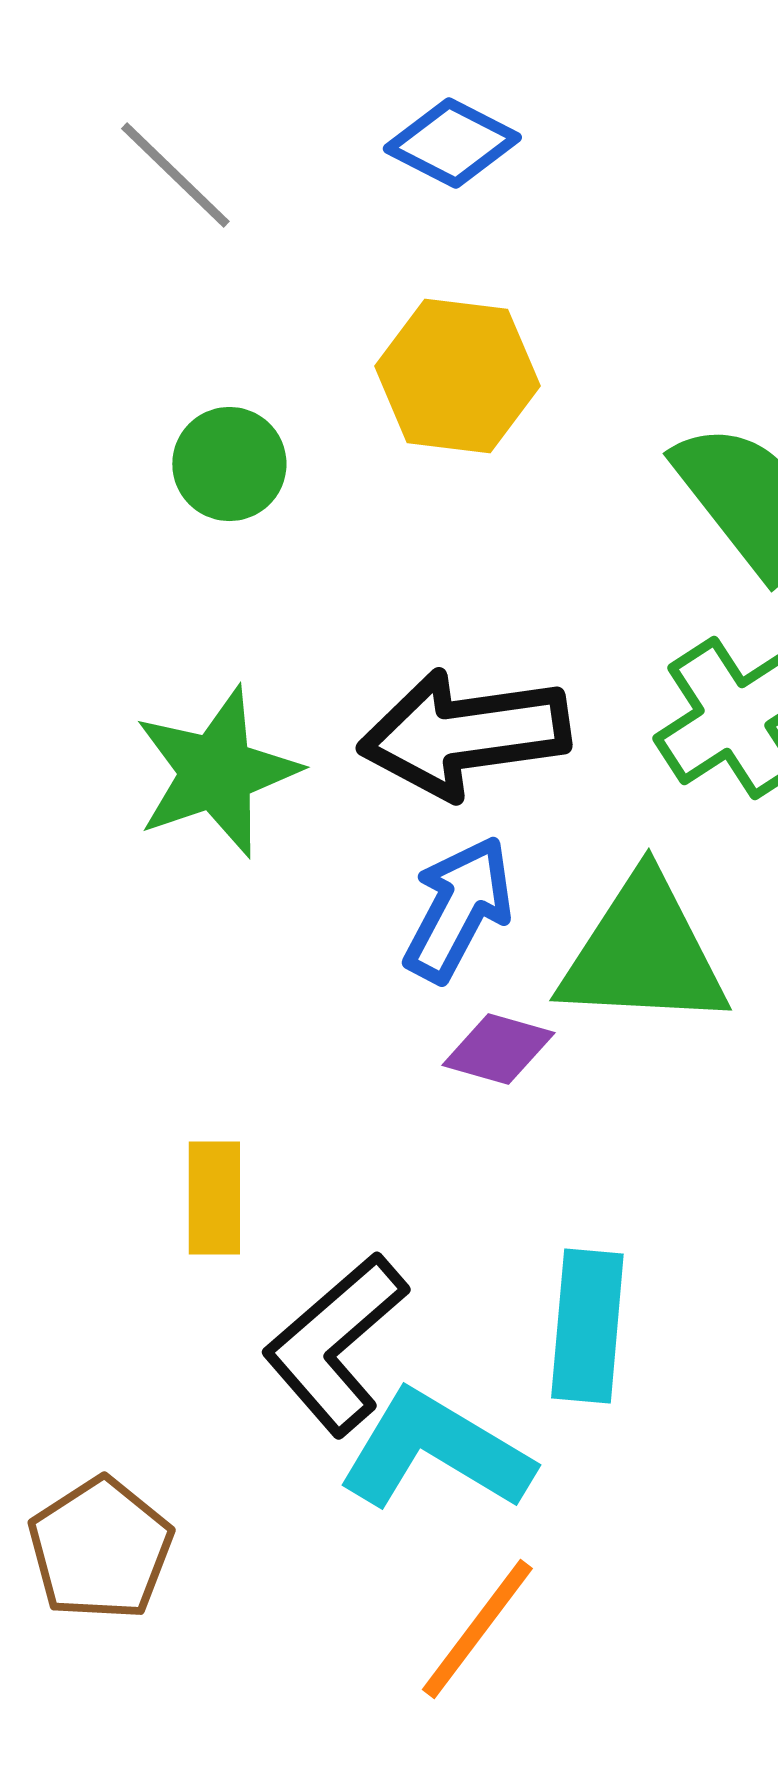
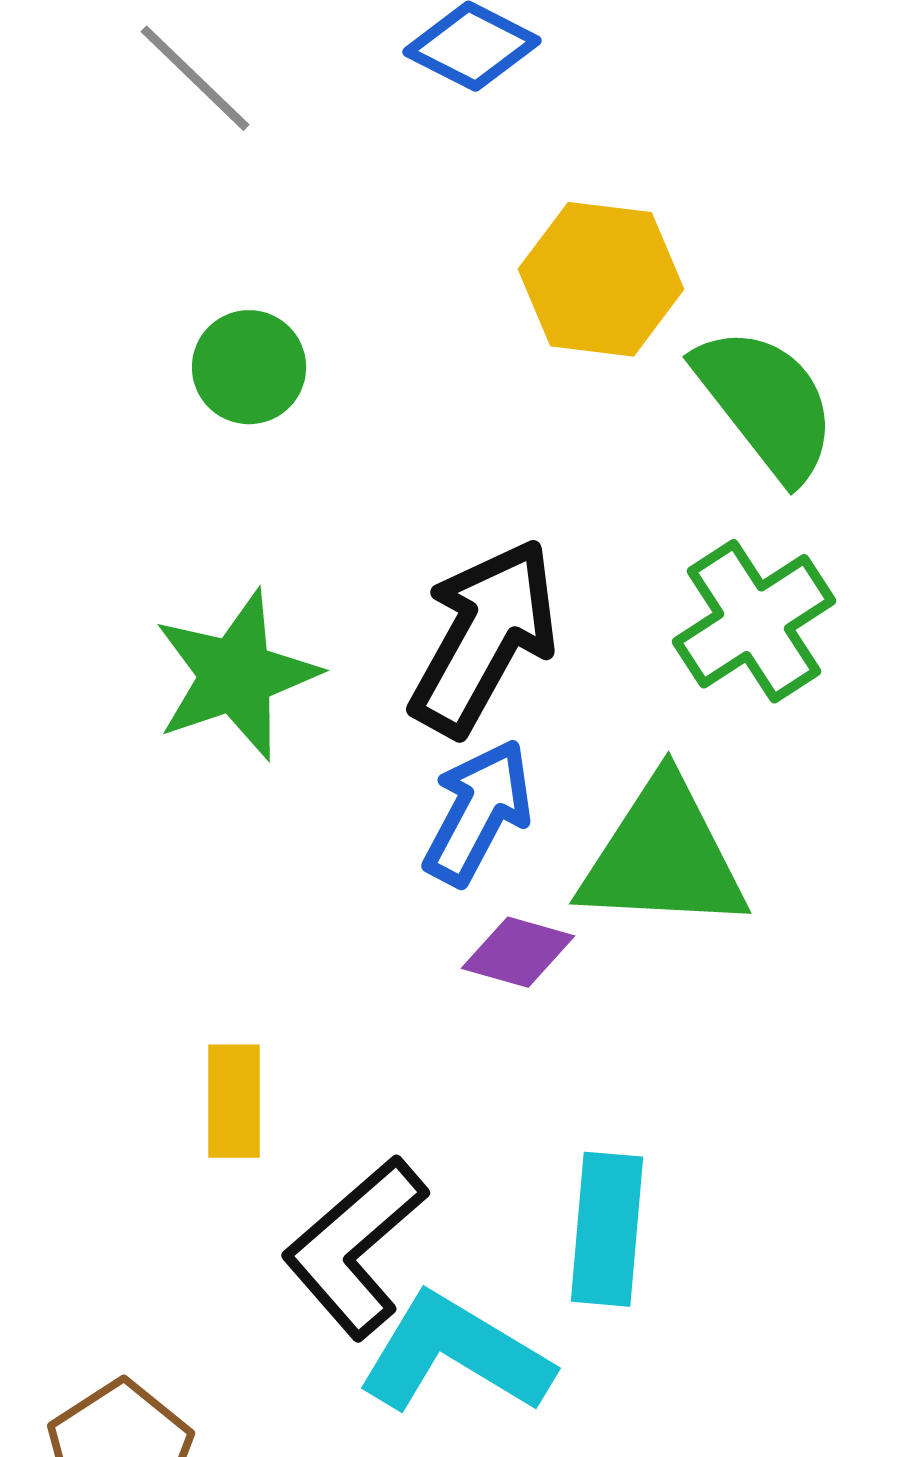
yellow hexagon: (457, 376) -> (601, 279), moved
black arrow: (464, 734) -> (484, 637), turned 127

